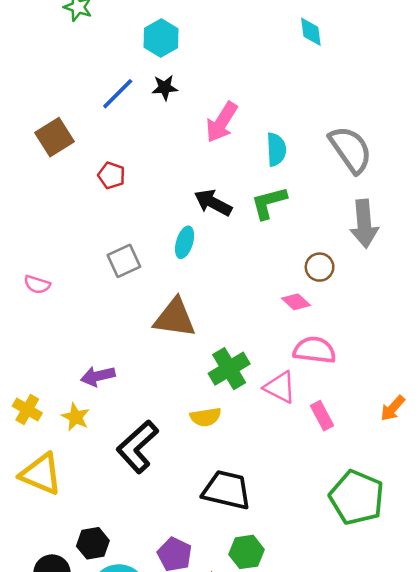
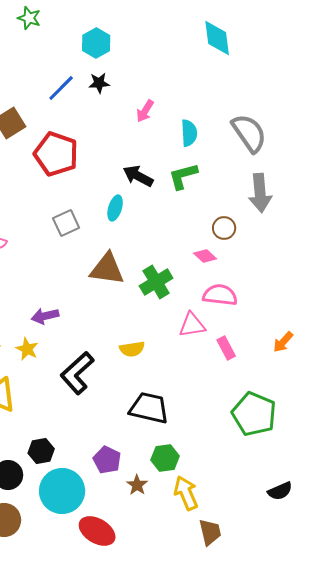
cyan diamond: (311, 32) -> (217, 38), size x1.5
pink arrow: (222, 122) -> (145, 111), size x0.7
red pentagon: (111, 175) -> (56, 154), size x2.0
green cross: (229, 369) -> (156, 282), moved
pink triangle: (280, 387) -> (192, 325), turned -36

